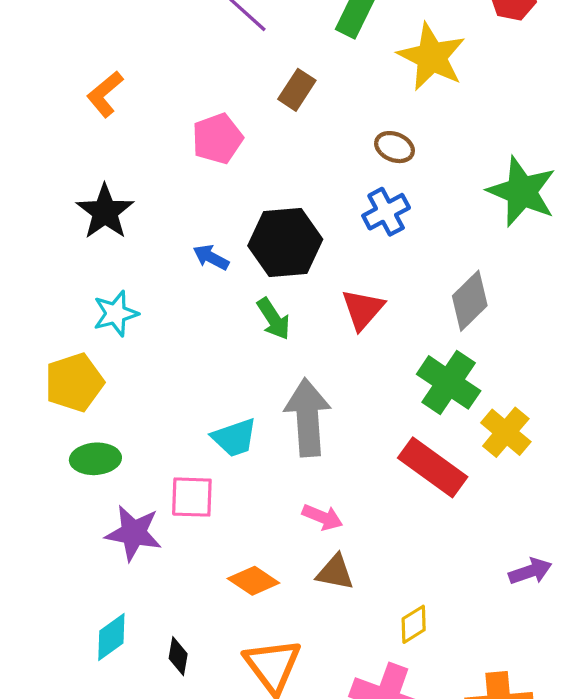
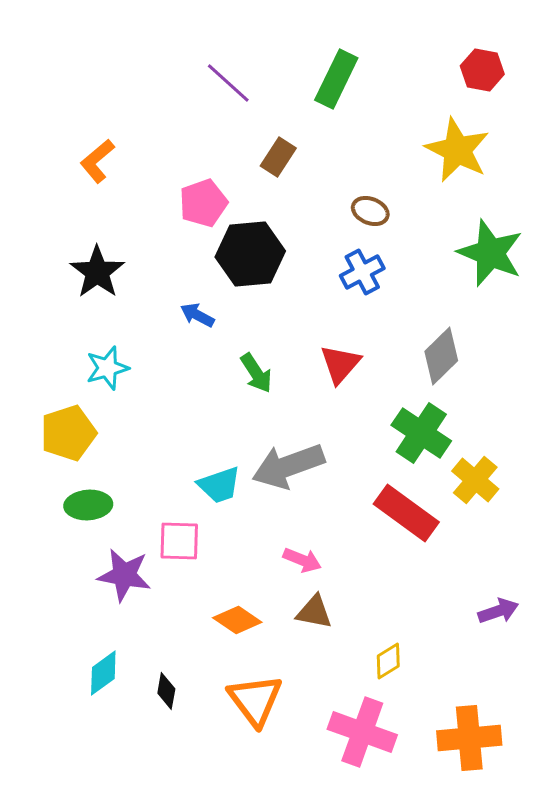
yellow star: (432, 57) -> (457, 150), moved
black hexagon: (285, 242) -> (250, 254), moved
gray arrow: (308, 417) -> (288, 466), turned -106

